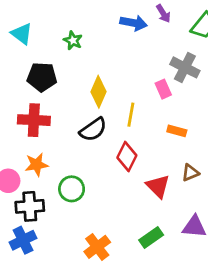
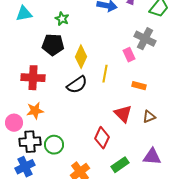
cyan triangle: (22, 34) -> (24, 14), turned -48
black pentagon: (42, 77) -> (53, 45), moved
red diamond: (127, 157) -> (102, 138), moved
red triangle: (158, 186) -> (123, 114), moved
green circle: (72, 189) -> (54, 145), moved

